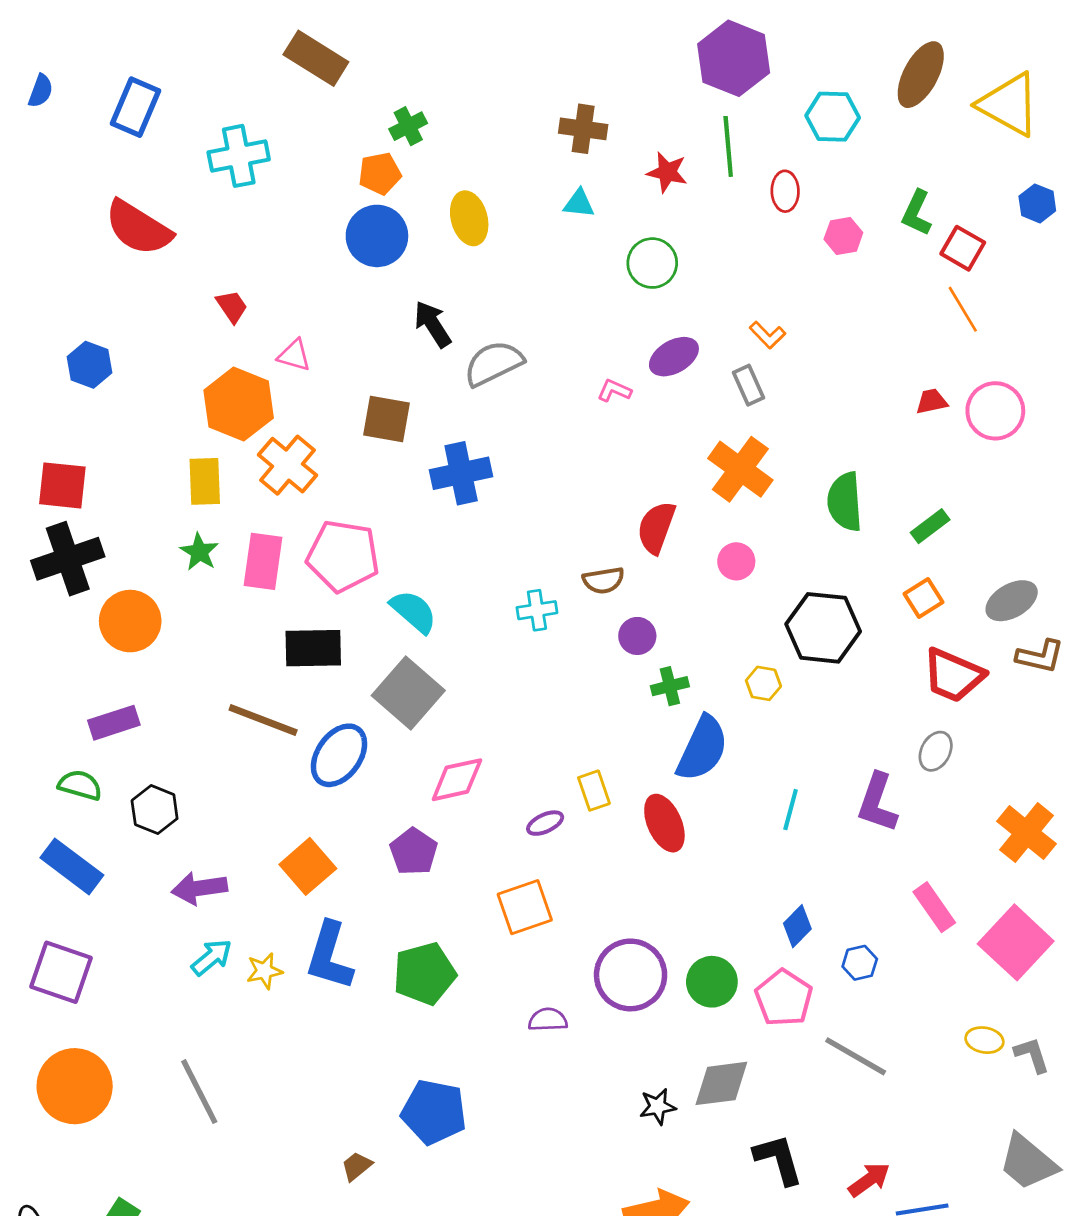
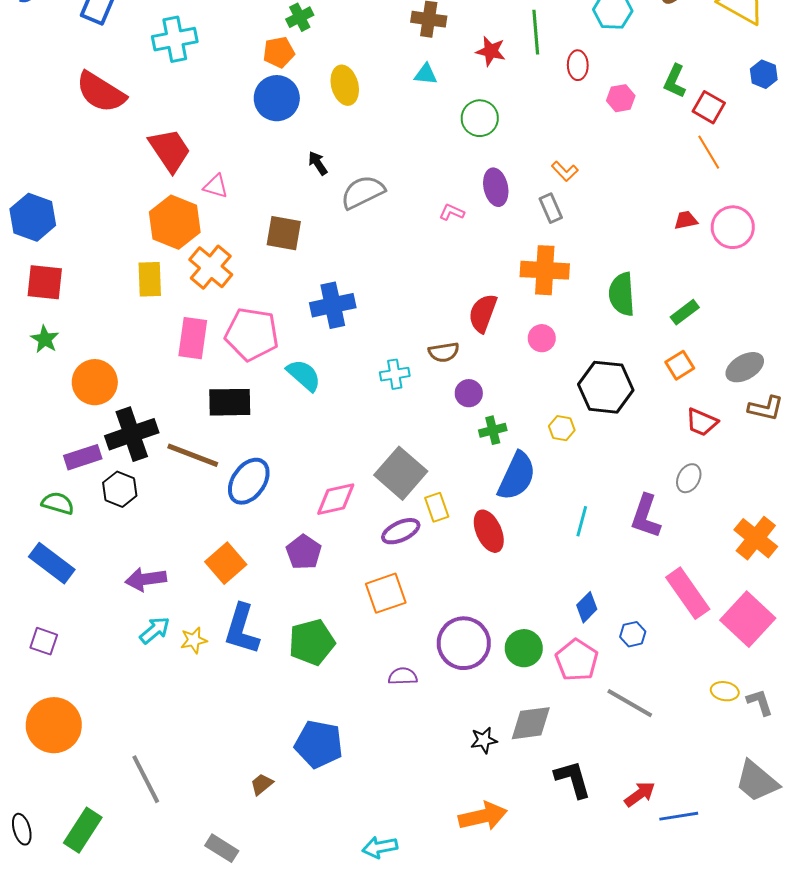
red trapezoid: (232, 306) -> (170, 150), size x1.8
black arrow: (433, 324) -> (318, 163), size x0.7
purple ellipse: (674, 357) -> (496, 187), turned -72
blue hexagon: (89, 365) -> (33, 217), moved, size x1.4
orange cross: (740, 469) -> (545, 270), turned -33
blue cross: (461, 473) -> (333, 305), moved
green star: (199, 552) -> (45, 339), moved
black cross: (68, 559) -> (132, 434), moved
red trapezoid: (953, 675) -> (702, 422), size x0.7
gray square: (408, 693) -> (401, 473), moved
black hexagon: (155, 810) -> (120, 489), moved
purple ellipse: (545, 823) -> (401, 531), size x1.4
pink rectangle: (934, 907) -> (688, 593), size x1.4
purple square: (61, 972) -> (44, 641), size x0.6
gray line: (199, 1092) -> (146, 779), moved

